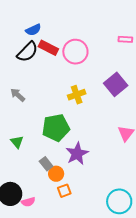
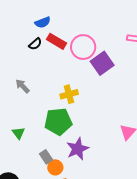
black semicircle: (27, 52) -> (35, 44), size x0.6
purple square: (116, 84) -> (102, 63), moved
yellow cross: (77, 95) -> (69, 94), moved

